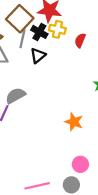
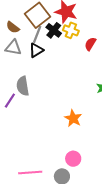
black triangle: (38, 56) -> (36, 50), moved
gray semicircle: (15, 96) -> (23, 86), turned -78

